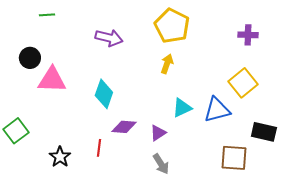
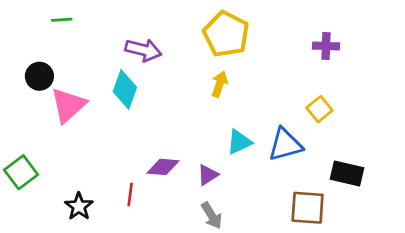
pink triangle: (52, 80) -> (68, 105), turned -44
yellow square: (243, 83) -> (319, 109), size x0.7
cyan diamond: (104, 94) -> (125, 89), moved

